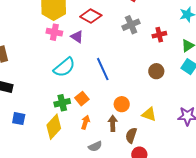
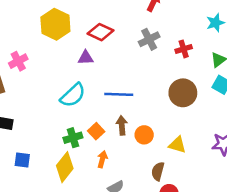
pink cross: (54, 32) -> (18, 61), moved, turned -35
purple triangle: (77, 37) -> (86, 58), turned -32
blue line: (103, 69) -> (119, 94), turned -60
brown circle: (156, 71) -> (183, 93), size x1.5
brown arrow: (113, 123) -> (122, 125), moved

